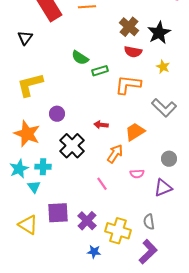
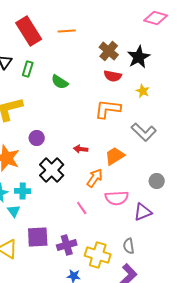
green rectangle: (100, 71) -> (28, 69), moved, turned -56
gray circle: (169, 159) -> (157, 181), moved
pink semicircle: (137, 174) -> (117, 198), size x1.6
purple cross: (87, 221) -> (67, 245), turned 30

